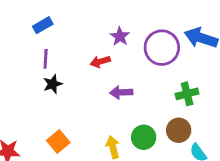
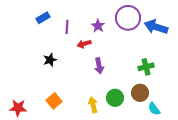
purple circle: (162, 48) -> (128, 18), moved
purple line: (46, 59) -> (67, 27), moved
purple arrow: (121, 92) -> (99, 66), turned -98

